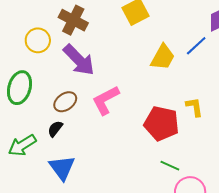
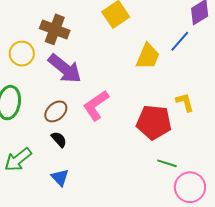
black semicircle: (55, 129) -> (59, 139), moved, turned 108
blue triangle: (62, 168) -> (60, 177), size x0.7

